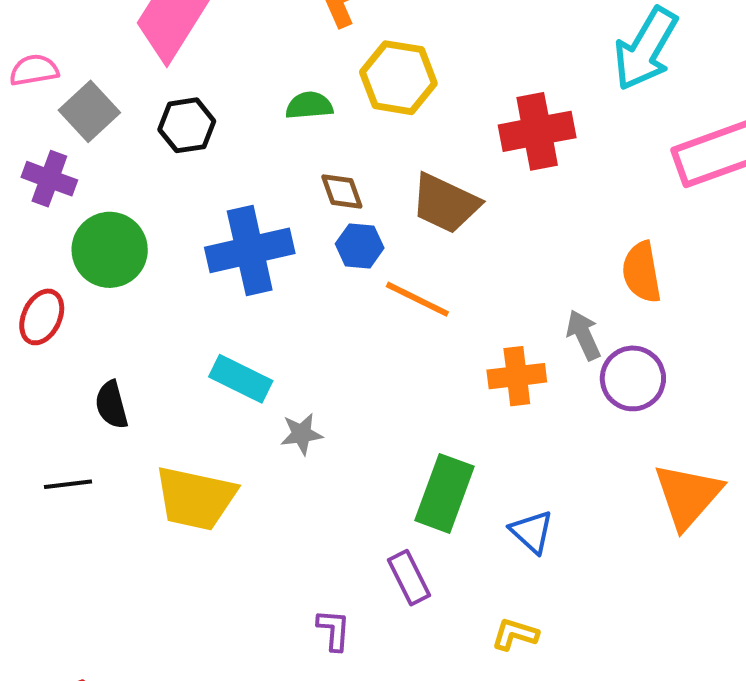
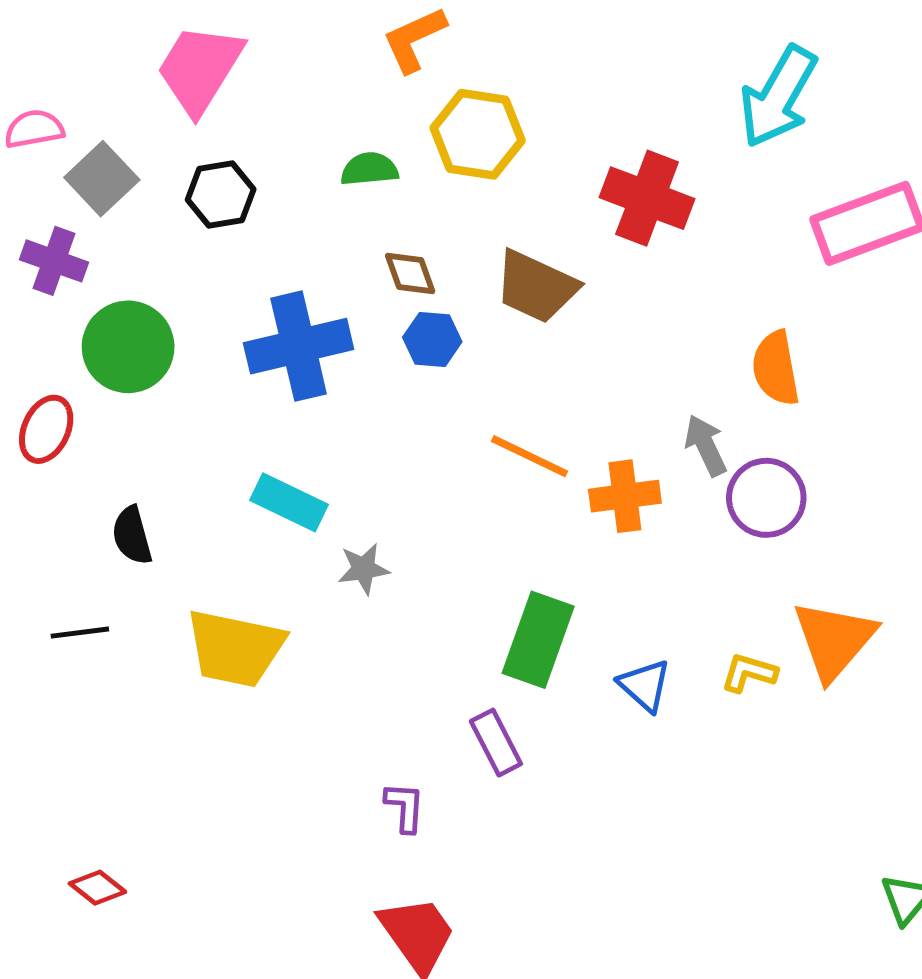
red cross: (537, 131) -> (647, 198), turned 32
orange line: (417, 299) -> (530, 456), moved
yellow L-shape: (515, 634) -> (749, 673), moved

